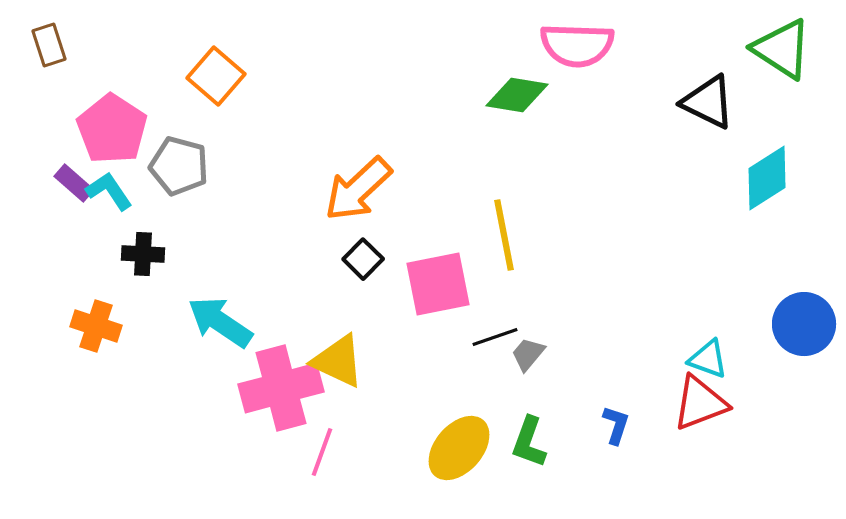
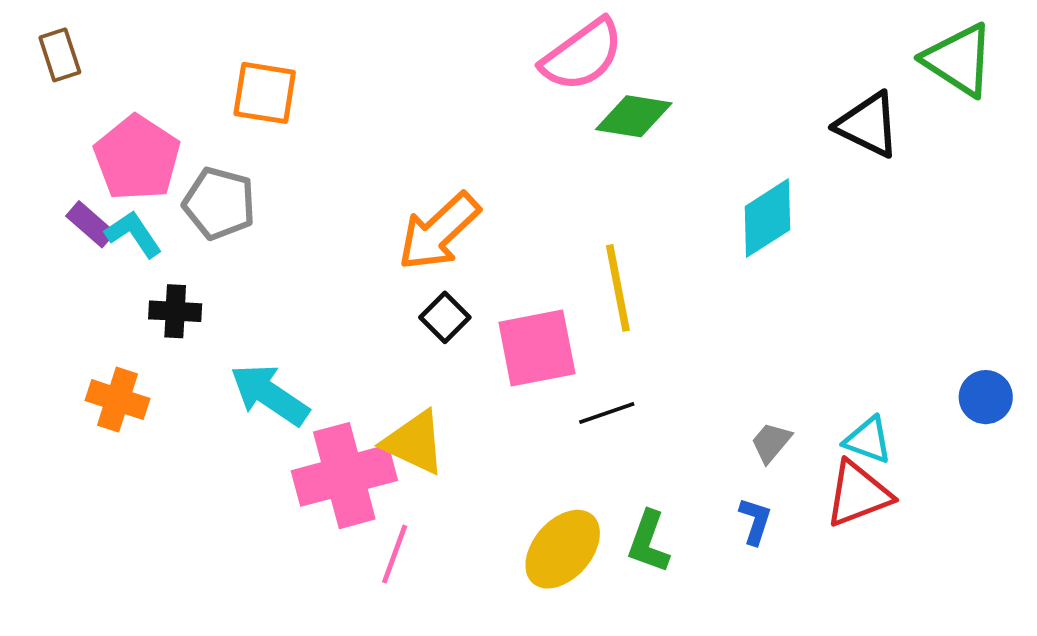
pink semicircle: (577, 45) -> (582, 55), moved, turned -38
orange square: (216, 76) -> (265, 93), turned -32
cyan diamond: (767, 178) -> (767, 218), moved
blue circle: (804, 324) -> (986, 397), size x0.7
gray trapezoid: (528, 354) -> (771, 442), moved

